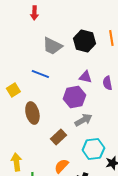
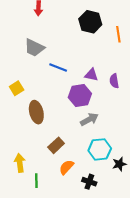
black hexagon: (84, 41) -> (90, 22), moved
gray trapezoid: (52, 46) -> (34, 48), moved
blue line: (40, 74) -> (58, 67), moved
brown rectangle: (58, 137) -> (56, 145), moved

